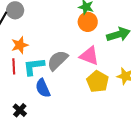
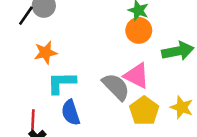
gray semicircle: (58, 60) -> (116, 87), moved, turned 85
red line: (14, 66) -> (33, 120), moved

